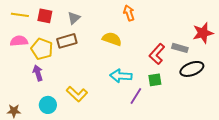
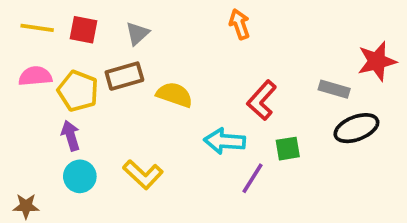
yellow semicircle: (112, 39) -> (175, 95), moved
red L-shape: (157, 54) -> (262, 100), moved
cyan circle: (48, 105) -> (80, 176), moved

